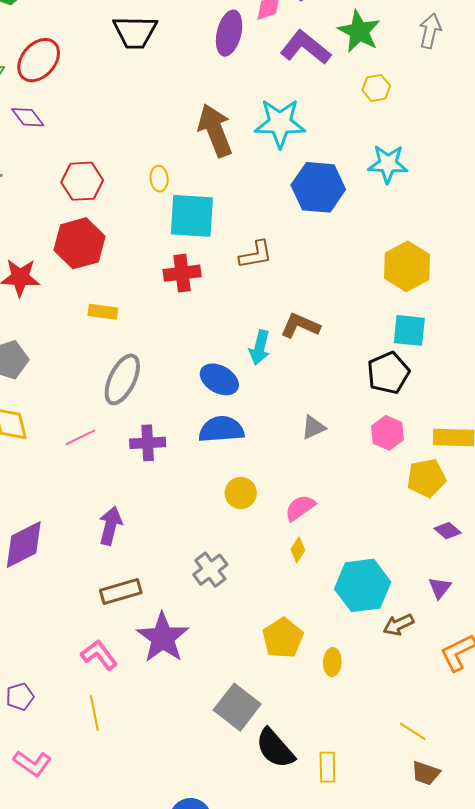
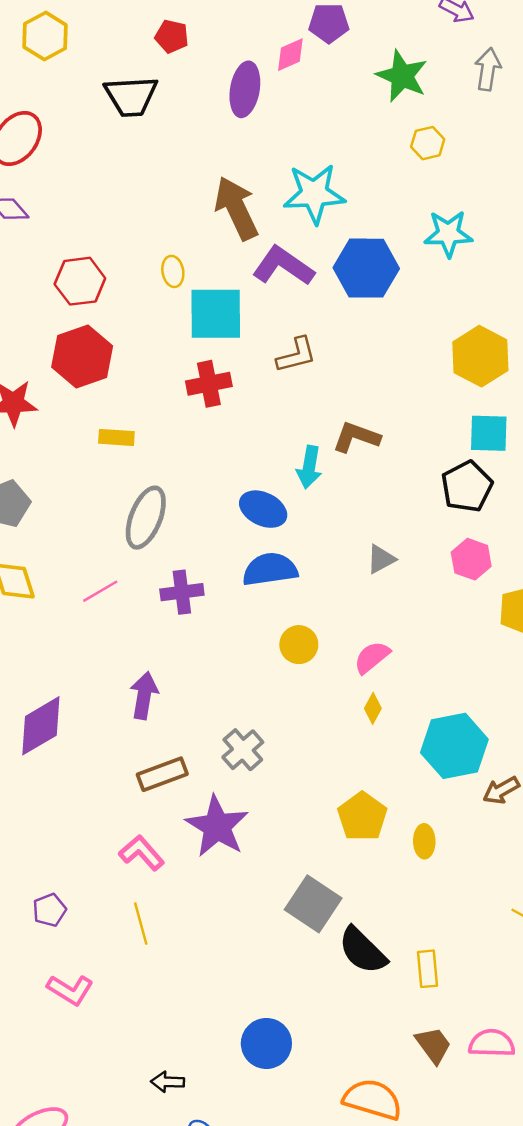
purple L-shape: (305, 48) -> (283, 266), moved
gray cross: (210, 570) -> (243, 750), moved

